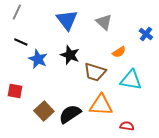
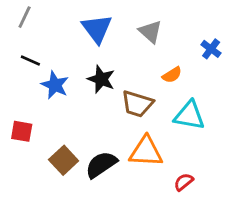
red semicircle: (127, 126) -> (184, 182), turned -48

